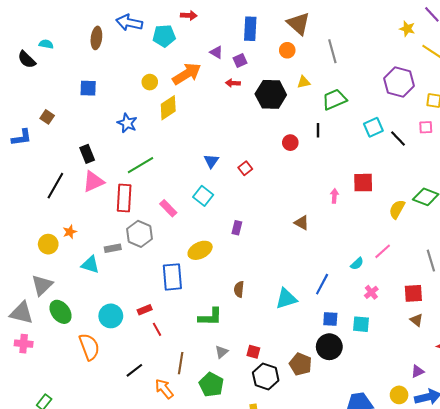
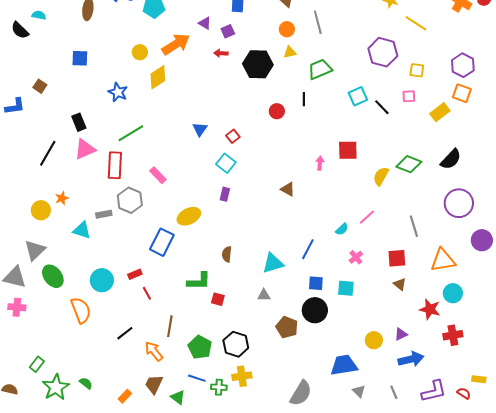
orange circle: (287, 50) -> (287, 29), moved
cyan square: (203, 196) -> (226, 163), moved
blue rectangle: (172, 277) -> (162, 242), turned 32
gray triangle: (222, 352) -> (264, 295), moved, turned 40
red square: (253, 352) -> (218, 299), moved
black hexagon: (266, 376) -> (236, 344), moved
yellow circle: (399, 395) -> (374, 340), moved

